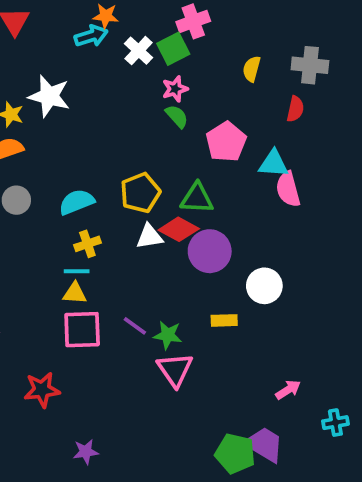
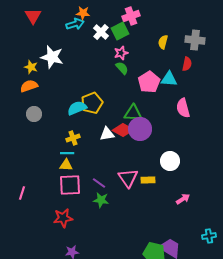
cyan triangle: (273, 164) -> (169, 79), moved
yellow pentagon: (140, 193) -> (92, 103), moved
cyan semicircle: (77, 202) -> (77, 108), moved
purple circle: (210, 251) -> (140, 129), moved
green star: (168, 335) -> (101, 200), moved
pink triangle: (175, 370) -> (128, 178), moved
red star: (42, 390) -> (63, 218), moved
pink arrow: (288, 390) -> (183, 199), moved

